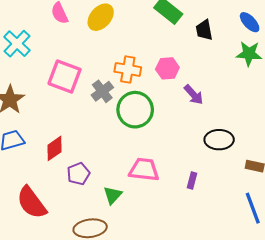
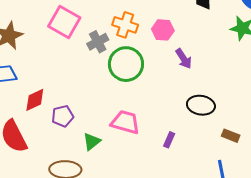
red diamond: (55, 148) -> (35, 100), moved

